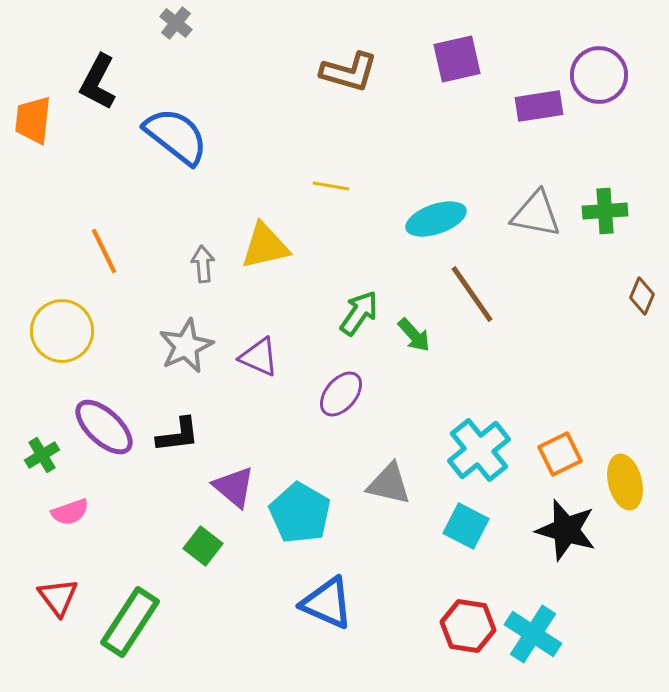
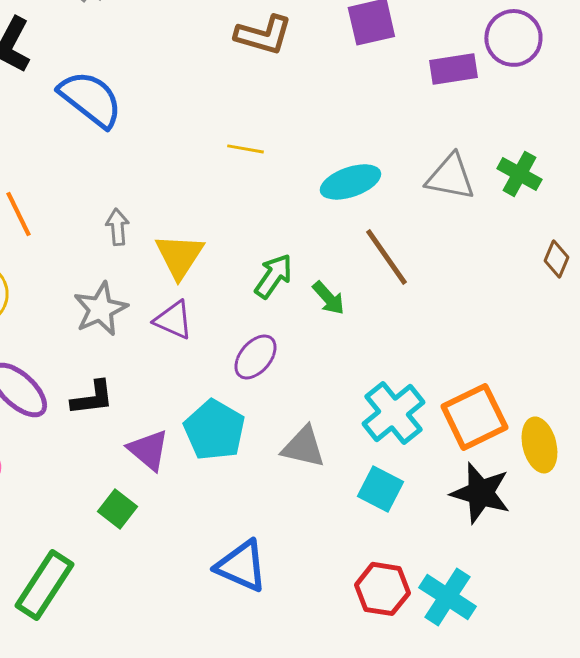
green cross: (605, 211) -> (519, 174), turned 33
yellow triangle: (265, 246) -> (179, 256), moved, turned -44
orange square: (560, 454) -> (474, 417), size x1.5
cyan pentagon: (300, 513) -> (214, 430), moved

